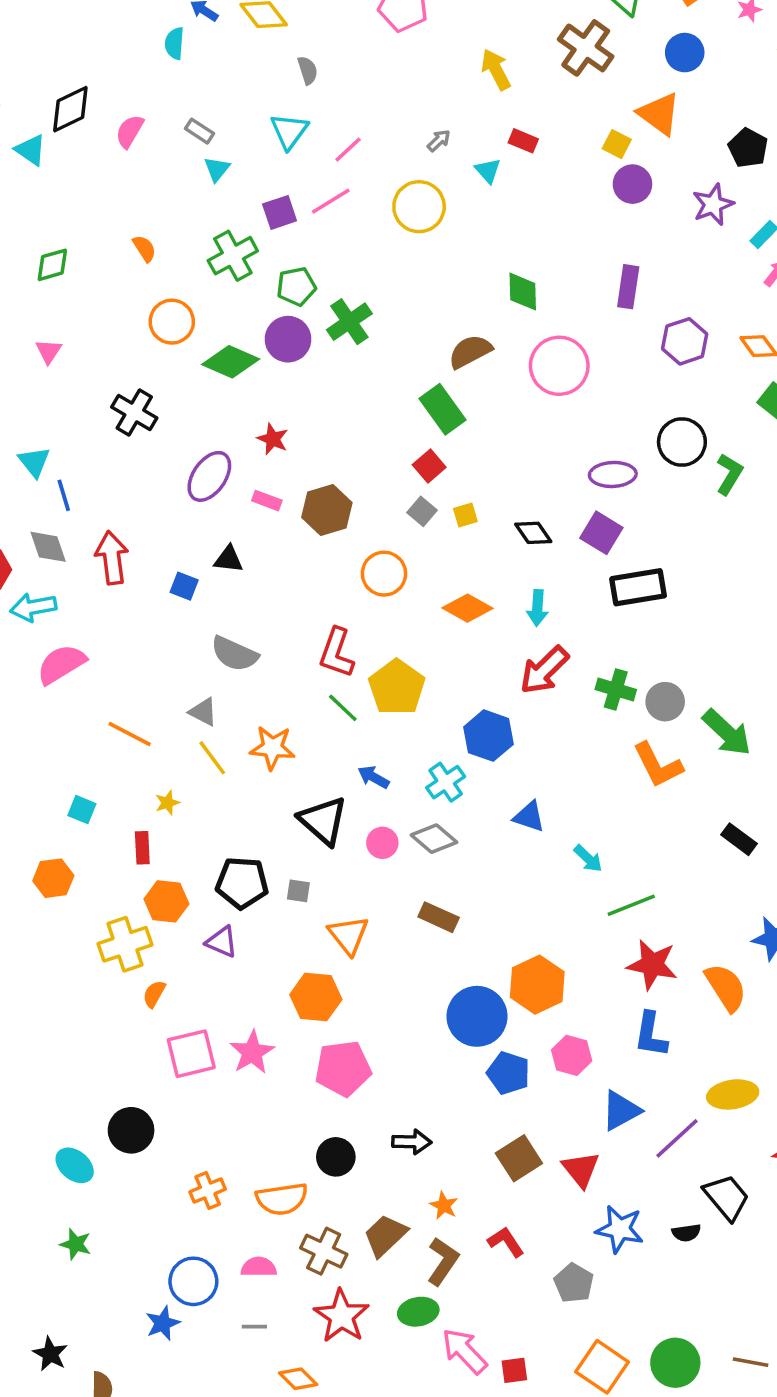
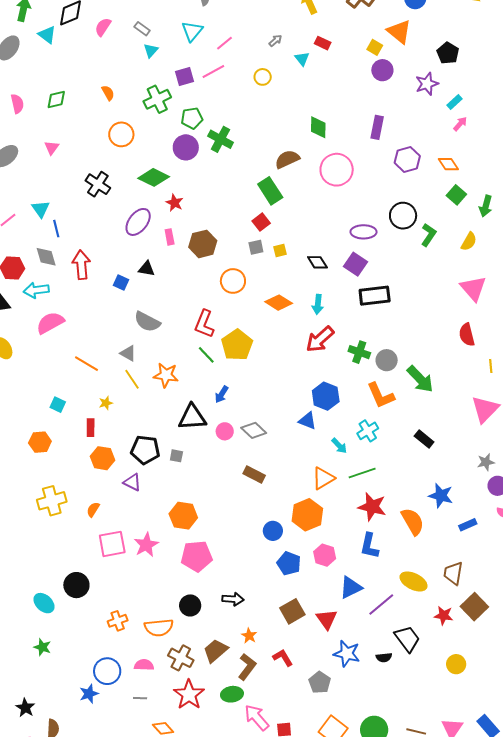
yellow circle: (419, 207) -> (263, 77), size x0.6
green cross: (349, 322) -> (221, 139), turned -30
green diamond: (231, 362) -> (154, 177), moved
pink rectangle: (267, 501) -> (170, 237), turned 56
gray square: (422, 511) -> (256, 247), turned 35
blue hexagon: (489, 736) -> (326, 396), moved
blue arrow: (373, 777) -> (222, 394), turned -90
cyan cross: (446, 782) -> (368, 431), moved
black triangle: (323, 821) -> (192, 417), turned -48
orange triangle: (349, 935) -> (323, 478), moved, turned 35
yellow cross: (125, 944) -> (52, 501), moved
blue circle: (477, 1016) -> (273, 531), size x0.6
yellow ellipse: (733, 1094) -> (414, 581), turned 32

